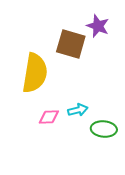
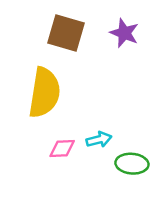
brown square: (71, 44) -> (66, 33), moved

